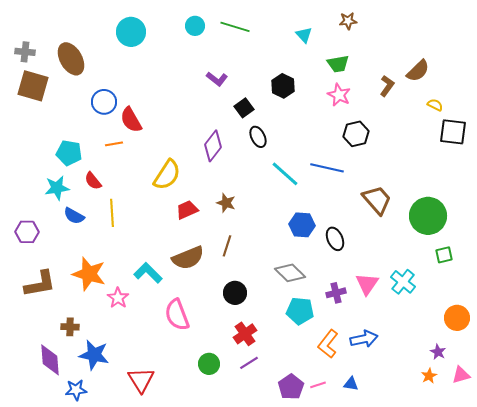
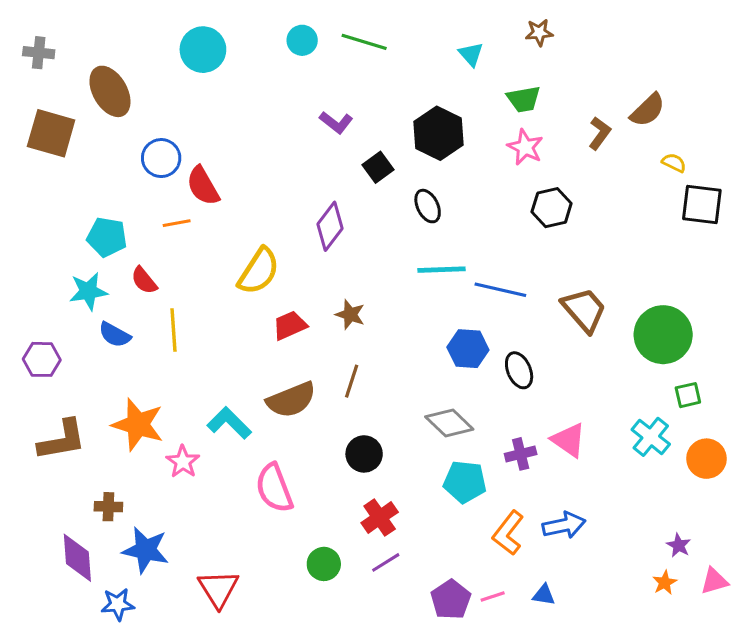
gray cross: (25, 52) -> (39, 53), moved
black hexagon: (283, 86) -> (438, 133), size x1.4
black ellipse: (258, 137) -> (428, 206), moved
blue line: (327, 168) -> (500, 290), moved
cyan line: (285, 174) -> (442, 270), turned -44
cyan cross: (403, 282) -> (651, 437), moved
pink triangle: (367, 284) -> (569, 440), turned -30
orange circle: (457, 318) -> (706, 459), moved

